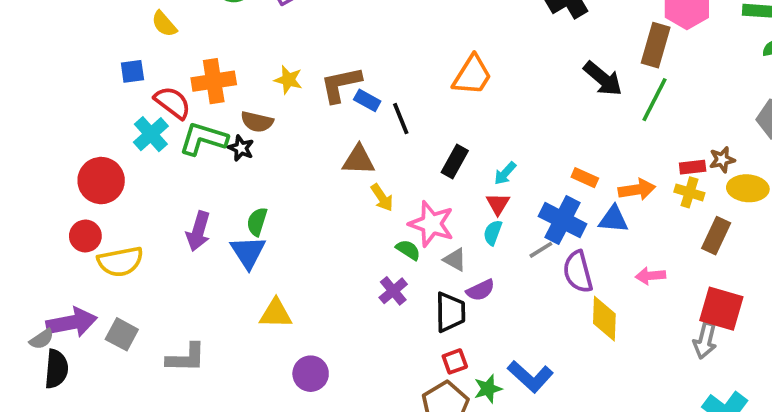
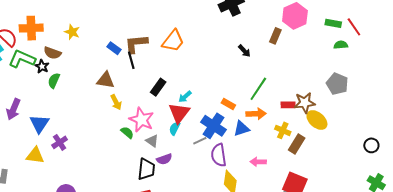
brown rectangle: (656, 45) -> (275, 36), size x0.7
black arrow: (603, 79) -> (244, 51), size x0.6
brown L-shape: (341, 84) -> (136, 44), moved
green line: (654, 100) -> (258, 89), moved
brown star: (722, 160) -> (305, 103), size x1.5
yellow ellipse: (748, 188) -> (317, 120), turned 30
yellow cross: (689, 192) -> (283, 130), moved
red triangle: (498, 204) -> (179, 113), size x1.6
blue triangle: (613, 219) -> (241, 129), turned -30
green semicircle: (257, 222) -> (54, 81), moved
purple cross: (393, 291) -> (60, 142), moved
yellow triangle: (276, 314) -> (35, 155), moved

